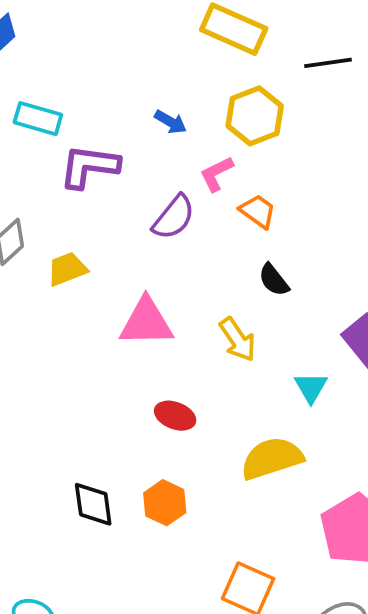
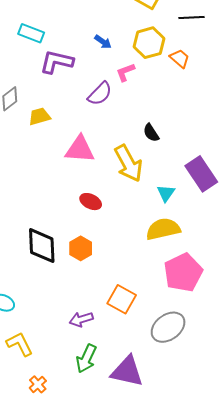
orange trapezoid: (258, 211) -> (180, 58), moved
yellow arrow: (238, 339) -> (128, 163), size x1.5
yellow semicircle: (272, 458) -> (163, 229), moved
black diamond: (93, 504) -> (42, 246), size x1.4

